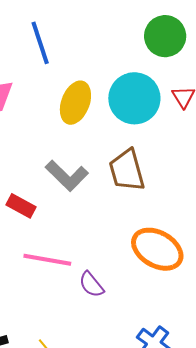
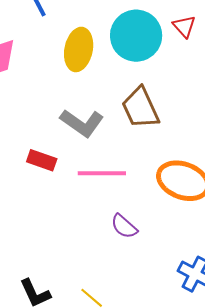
pink line: (47, 260) -> (102, 173), moved

